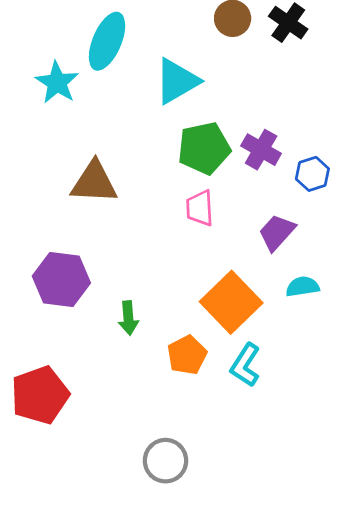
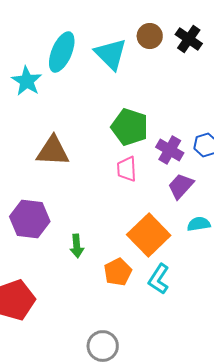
cyan triangle: (177, 81) -> (111, 54), moved, turned -45
green pentagon: (204, 148) -> (130, 127), turned 30
purple cross: (261, 150) -> (170, 150), moved

